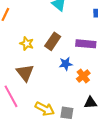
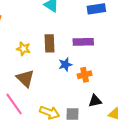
brown rectangle: (53, 41) -> (49, 43), turned -30
orange cross: (83, 76) -> (85, 75), turned 32

